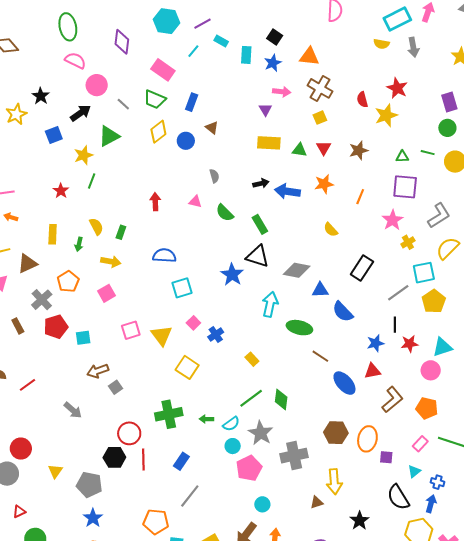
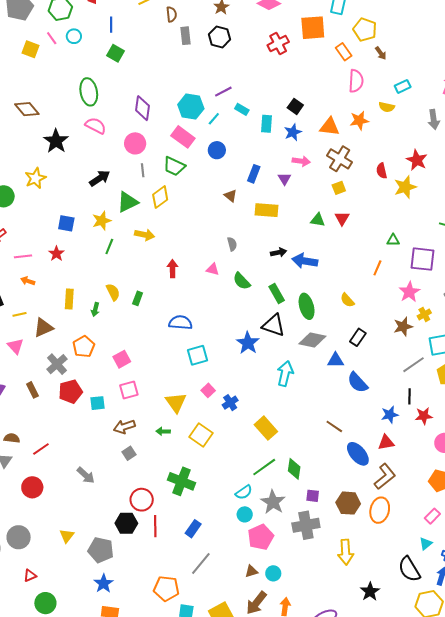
cyan rectangle: (397, 19) -> (403, 86), moved, size x0.6
cyan hexagon: (167, 21) -> (191, 107), moved
yellow semicircle: (381, 44) -> (387, 107), moved
pink circle: (97, 85) -> (135, 143), moved
black star: (41, 96) -> (56, 141), moved, size x1.4
blue rectangle: (192, 102) -> (254, 174), moved
gray line: (123, 104) -> (143, 170), turned 40
yellow diamond: (158, 132) -> (160, 197), moved
blue square: (54, 135) -> (66, 223), moved, turned 30
blue circle: (186, 141) -> (217, 150), moved
yellow rectangle: (269, 143) -> (266, 210), moved
brown star: (359, 150) -> (403, 327), moved
green triangle: (402, 157) -> (393, 240), moved
orange star: (324, 184) -> (359, 120), moved
red star: (61, 191) -> (56, 254), moved
yellow arrow: (111, 262) -> (145, 235), moved
black rectangle: (362, 268) -> (358, 337), moved, size x0.7
green ellipse: (299, 328) -> (307, 306), moved, turned 60
pink square: (131, 330) -> (129, 390), moved
yellow rectangle: (252, 359) -> (266, 428), size x1.6
brown arrow: (98, 371) -> (124, 427), moved
brown L-shape: (392, 400) -> (385, 476), moved
green cross: (169, 414) -> (182, 481), turned 32
green arrow: (206, 419) -> (163, 431), moved
red circle: (21, 449) -> (32, 487), moved
purple square: (386, 457) -> (313, 496), moved
brown triangle: (317, 502) -> (251, 571), moved

